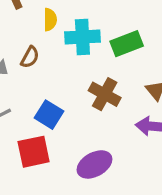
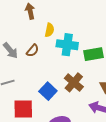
blue square: (49, 115) -> (48, 91), moved

